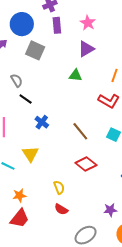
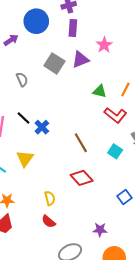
pink star: (88, 23) -> (104, 45), moved
purple triangle: (86, 49) -> (80, 60), moved
gray square: (35, 50) -> (54, 63), moved
green triangle: (75, 75) -> (100, 91), moved
black line: (26, 99) -> (24, 118), moved

